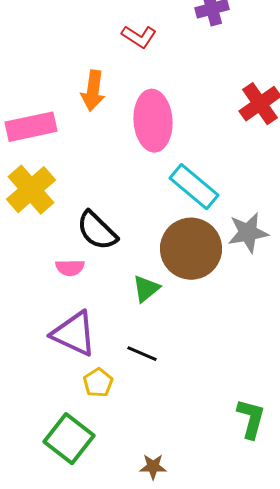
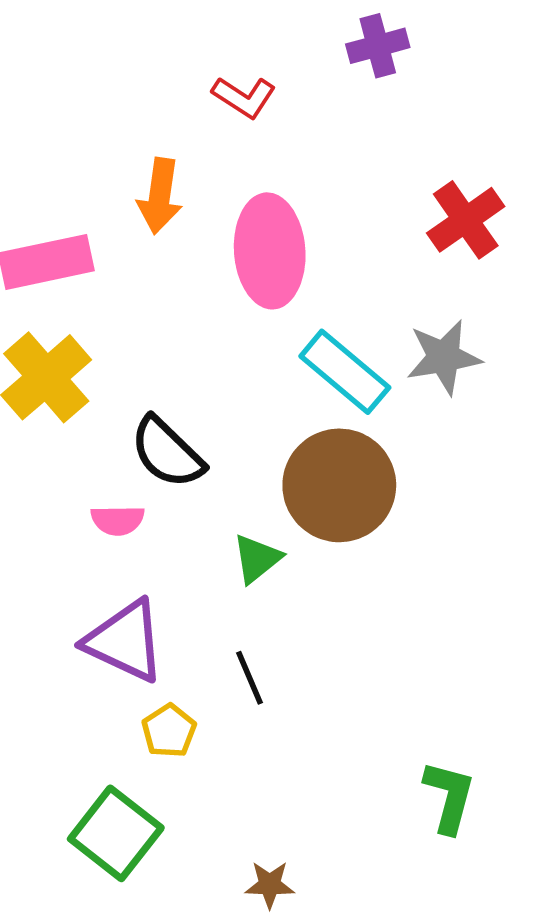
gray star: (248, 233) -> (444, 357), moved
black line: (142, 354) -> (250, 678), turned 44

